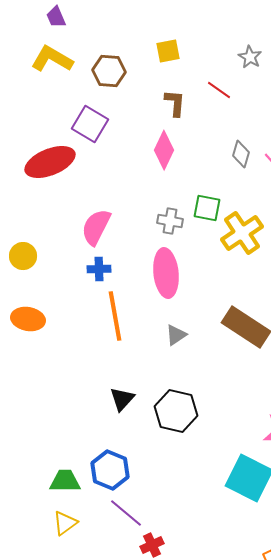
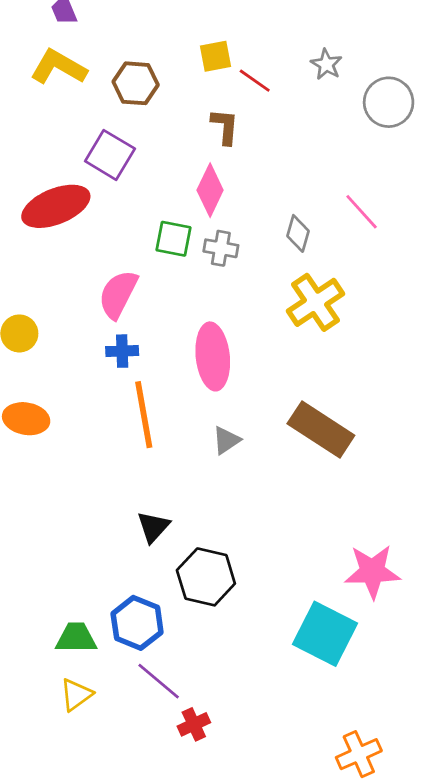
red line: (219, 90) -> (255, 81), moved
gray diamond: (241, 154) -> (298, 233), moved
green square: (207, 208) -> (174, 239), moved
gray cross: (170, 221) -> (221, 248), moved
black hexagon: (176, 411) -> (206, 577), moved

